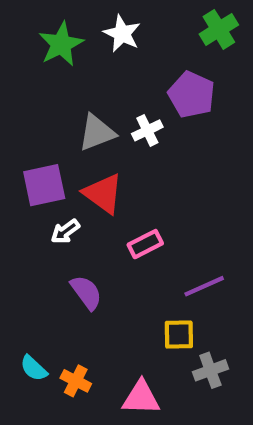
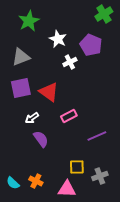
white star: (122, 34) -> (58, 39), moved
gray triangle: (97, 133) -> (21, 57), moved
white arrow: (65, 231) -> (32, 118), moved
yellow square: (179, 335) -> (77, 167), moved
cyan semicircle: (34, 368) -> (13, 183), moved

